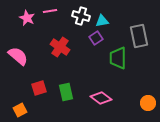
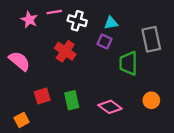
white cross: (81, 16) -> (77, 21), moved
purple square: (96, 38) -> (104, 41), turned -32
orange circle: (148, 103) -> (151, 100), moved

